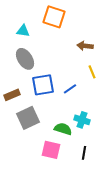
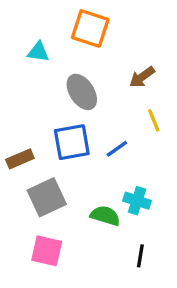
brown arrow: (85, 46) -> (142, 77), turned -42
gray ellipse: (25, 59) -> (82, 92), moved
pink square: (51, 150) -> (47, 251), moved

